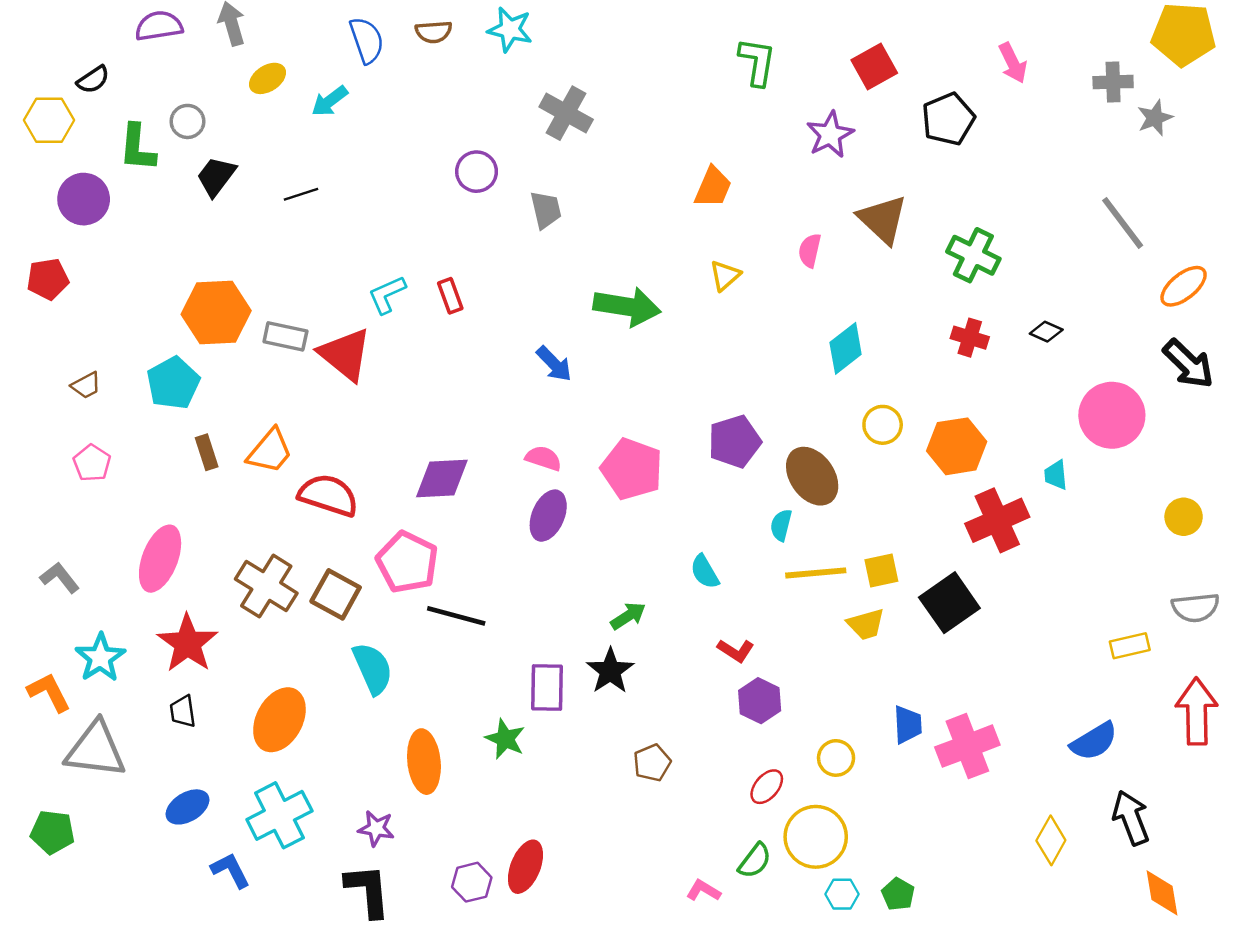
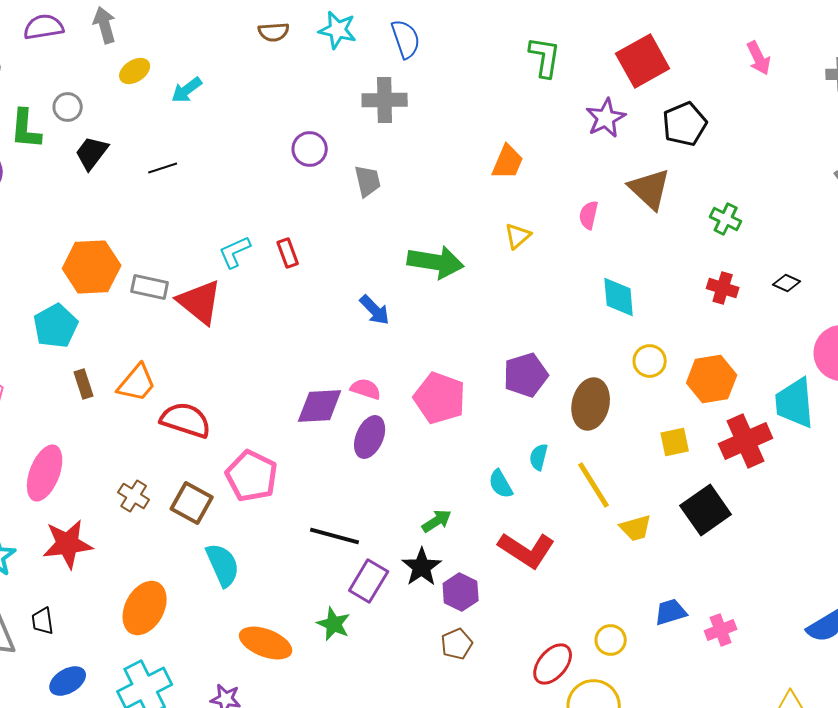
blue semicircle: (367, 40) -> (406, 39), moved
red square: (874, 66) -> (643, 61), size x1.4
gray cross: (566, 113) -> (385, 100), turned -30
black pentagon: (948, 119) -> (685, 124), moved
green cross: (973, 255) -> (726, 219), size x0.7
cyan diamond: (846, 348) -> (619, 297), turned -57
cyan trapezoid: (1056, 475) -> (795, 403), size x2.0
brown ellipse: (812, 476) -> (591, 404), turned 48
purple diamond: (442, 479) -> (320, 406), moved
cyan semicircle: (781, 525) -> (539, 457), moved
yellow square: (881, 570) -> (675, 442), moved
yellow line: (816, 573) -> (594, 485), turned 63
brown cross: (266, 586) -> (134, 496), size x0.6
black line: (456, 616) -> (335, 536), moved
red star: (188, 643) -> (68, 544), turned 30
red L-shape: (736, 651) -> (527, 550), size x1.8
purple rectangle: (547, 688) -> (369, 581), turned 30
purple hexagon: (760, 701) -> (461, 592), moved
black trapezoid: (183, 711) -> (43, 621), moved
blue trapezoid: (908, 725) -> (671, 612), turned -104
pink cross: (967, 746) -> (721, 630), size x0.6
orange ellipse: (424, 762) -> (266, 643), turned -63
red ellipse: (767, 787) -> (553, 664), size x1.4

